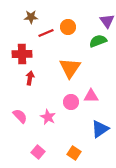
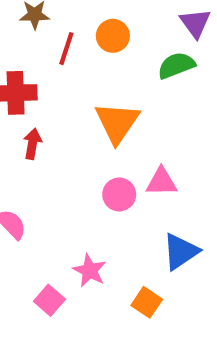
red line: (46, 33) -> (66, 49), turned -49
pink star: (48, 117) -> (90, 271), moved
orange square: (74, 153) -> (147, 302), moved

